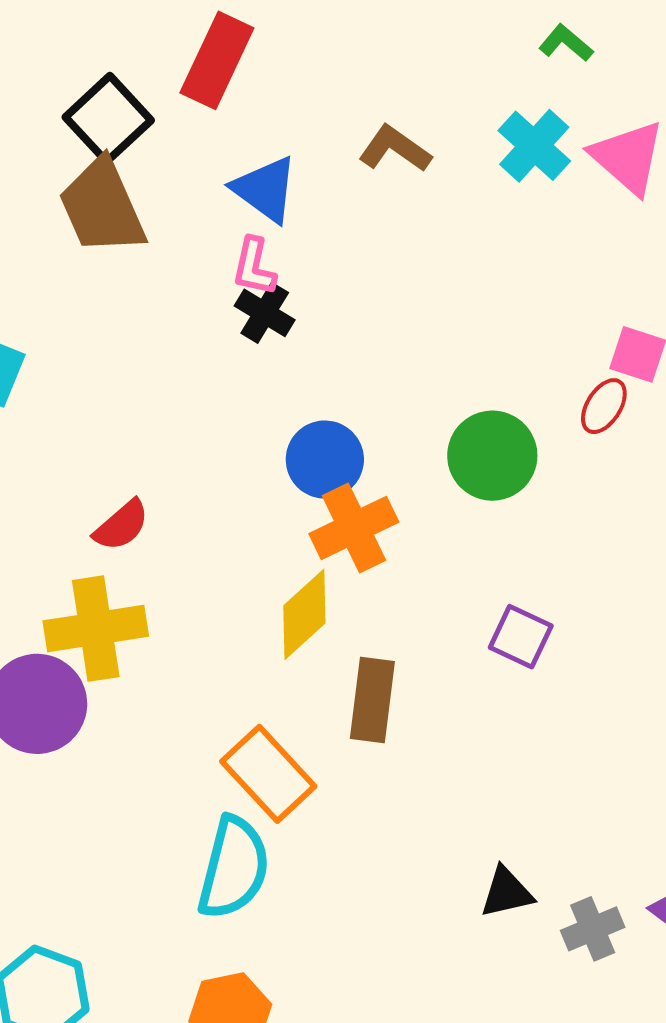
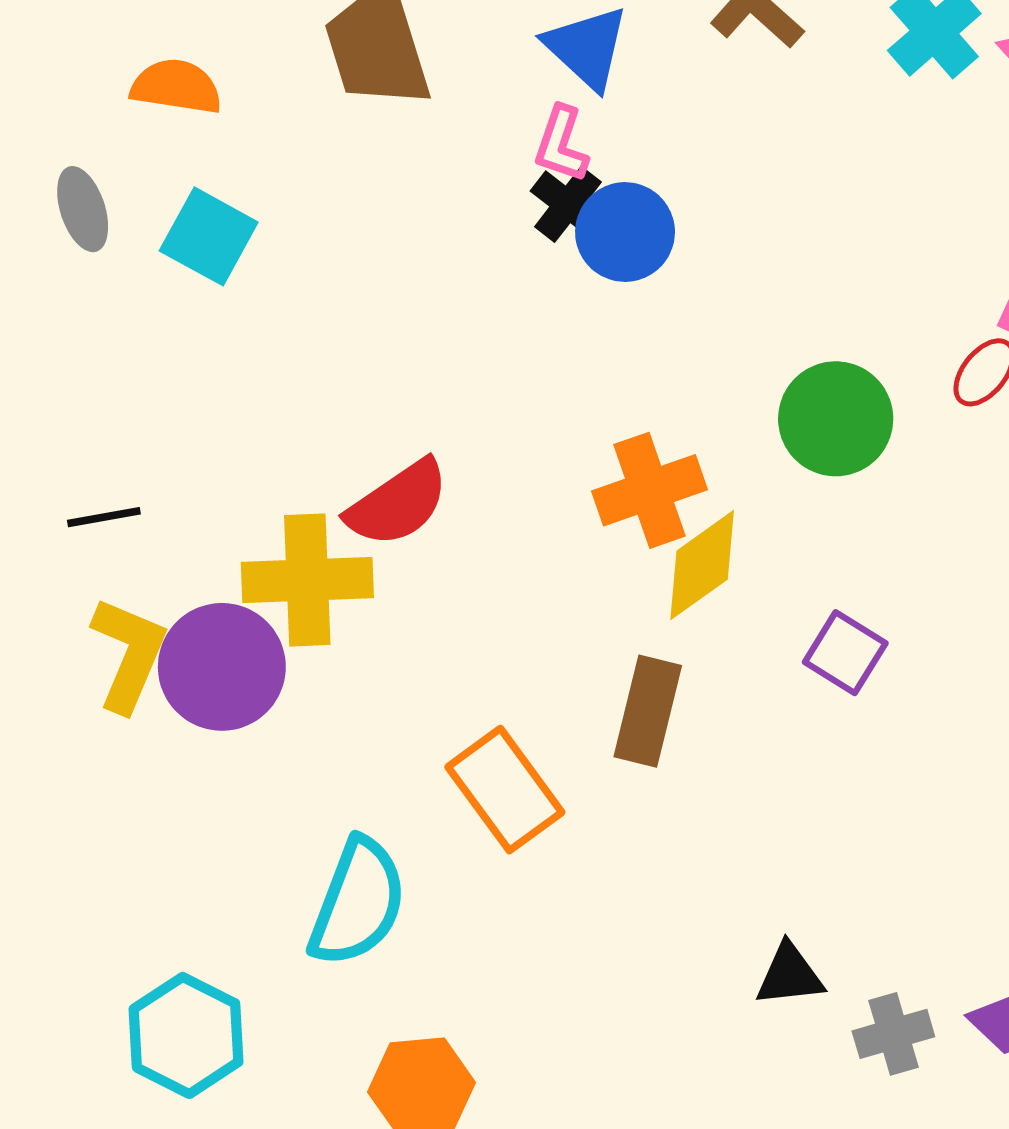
blue circle: (325, 460) -> (625, 232), moved
red semicircle: (121, 525) -> (398, 503), moved, size x1.4
yellow diamond: (304, 614) -> (702, 565), moved
cyan semicircle: (234, 868) -> (358, 902), moved

